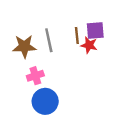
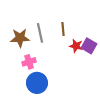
purple square: (95, 31) -> (89, 46), moved, turned 35
red star: (89, 45) -> (76, 46), moved

